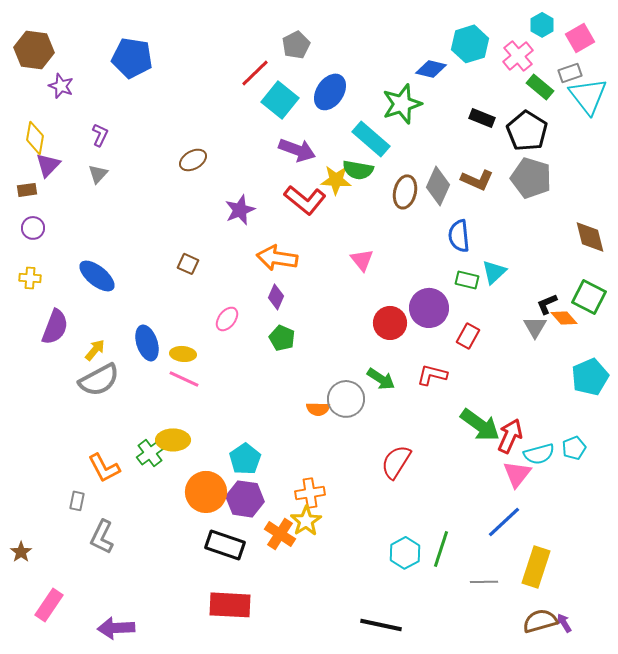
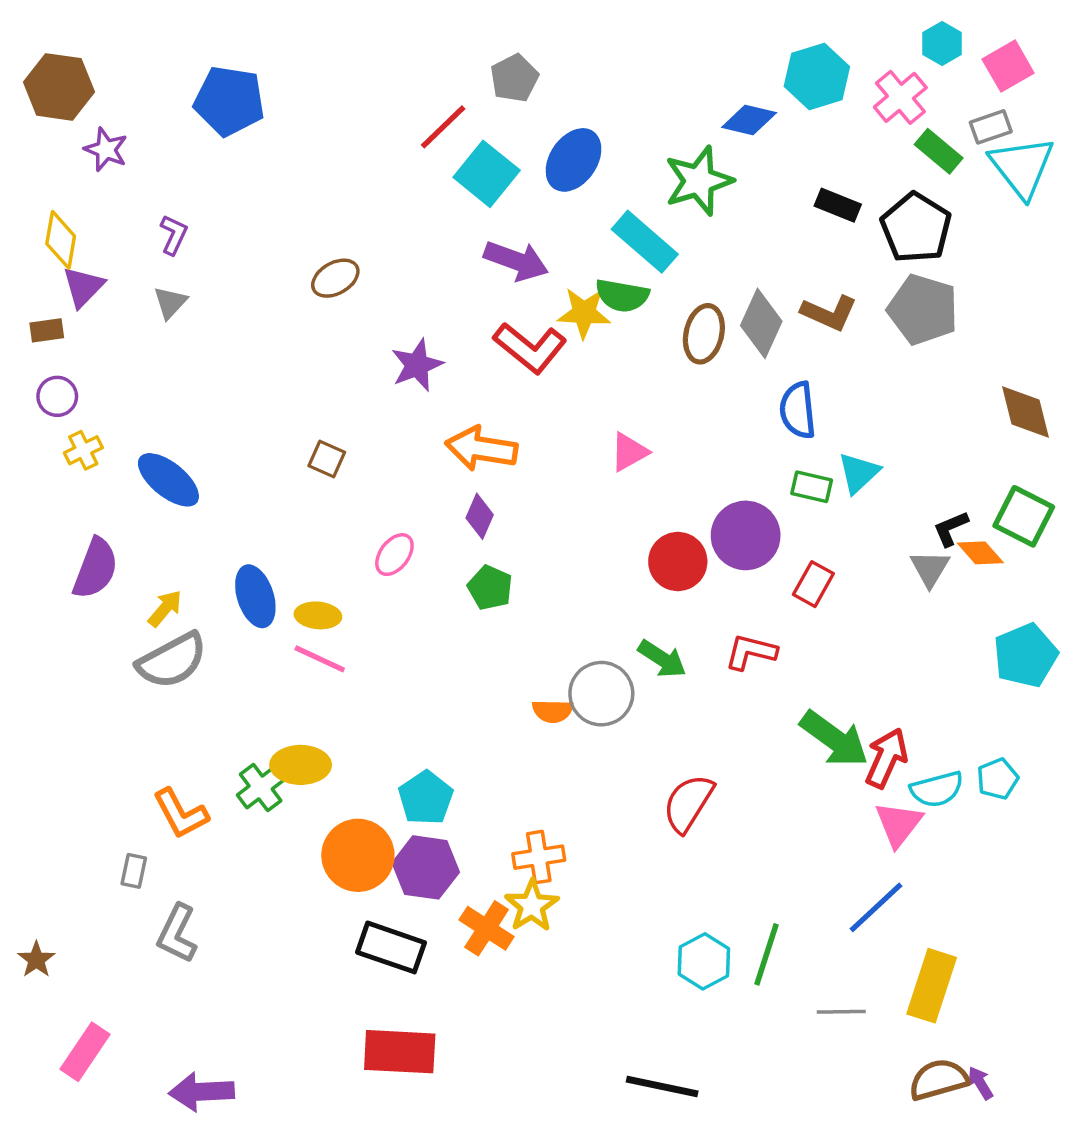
pink triangle: (362, 260) -> (629, 452), turned 40
yellow cross: (30, 278) -> (83, 450), moved, turned -30

